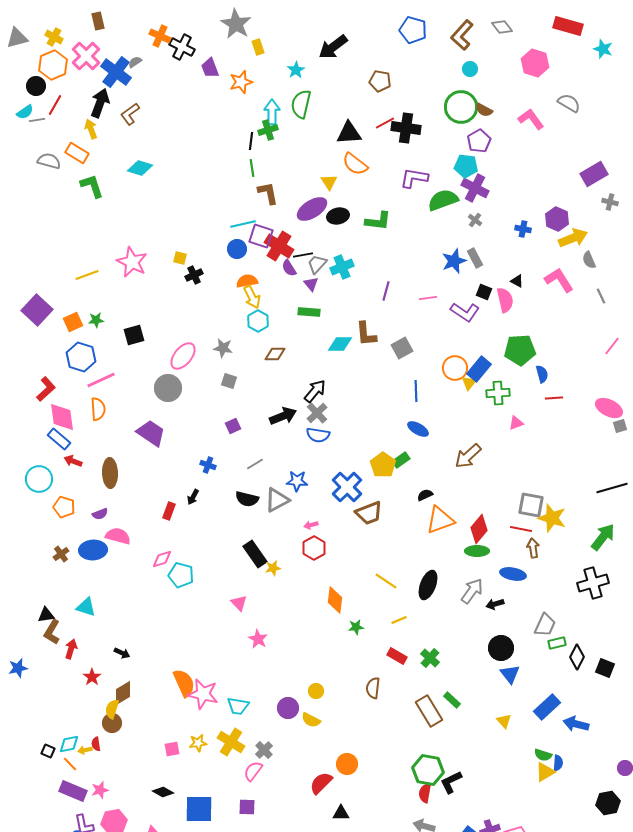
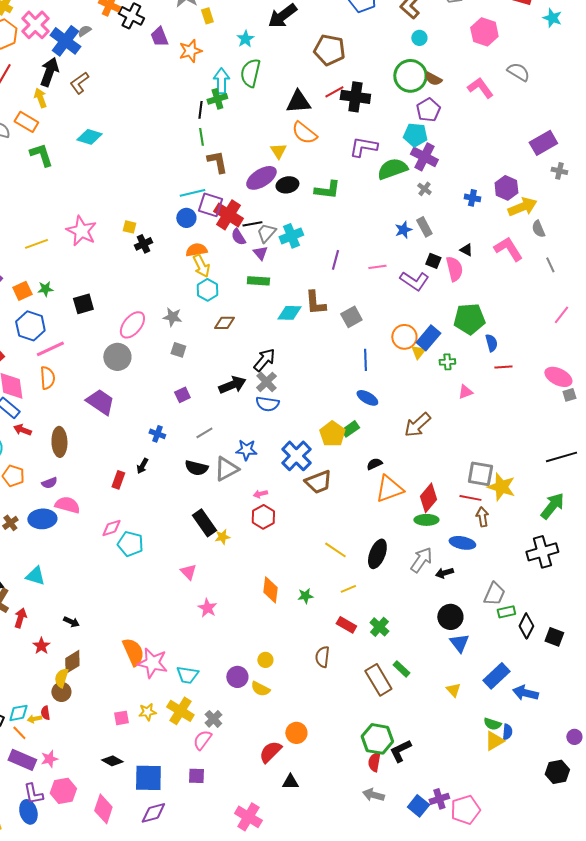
brown pentagon: (380, 81) -> (329, 50), size x1.4
blue star: (454, 261) -> (403, 230), size x0.7
green cross: (498, 393) -> (447, 362), size x0.7
orange diamond: (335, 600) -> (270, 590), moved

